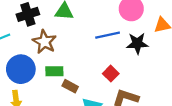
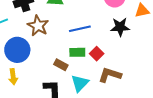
blue line: (108, 35) -> (80, 29), moved
green rectangle: (54, 71) -> (77, 52), moved

